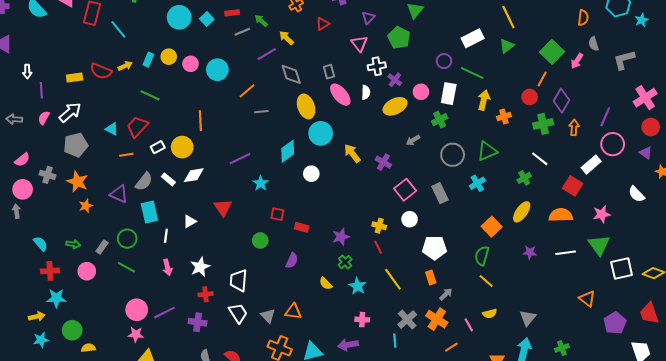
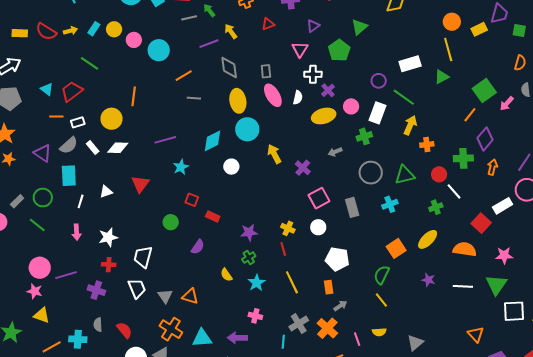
red circle: (530, 97) -> (439, 174), moved
white rectangle: (158, 147) -> (78, 122), moved

